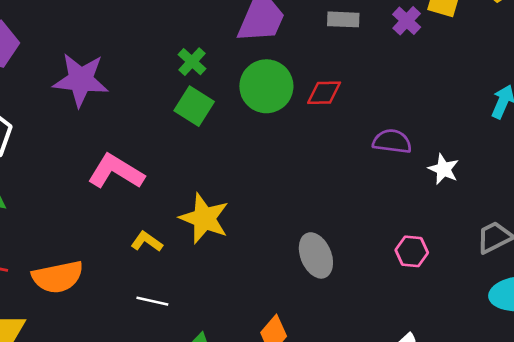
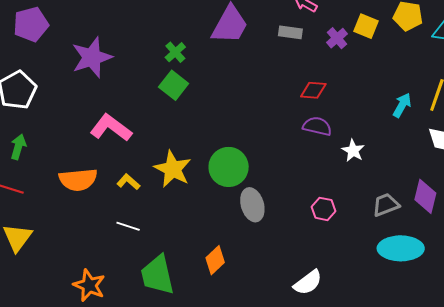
purple star: (81, 80) -> (92, 57), turned -30
green circle: (266, 86) -> (229, 167), moved
red diamond: (324, 93) -> (313, 90), moved
orange semicircle: (58, 277) -> (78, 180), moved

